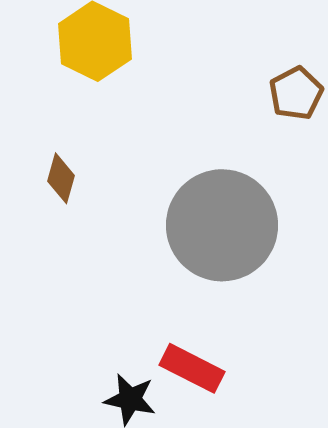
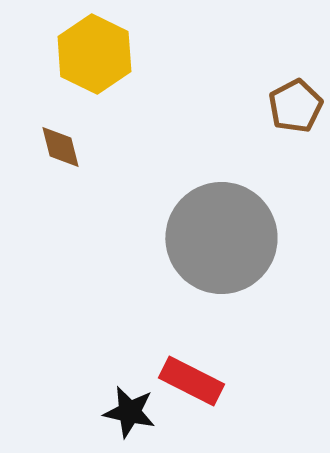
brown diamond: (61, 178) -> (60, 147), moved, turned -30

